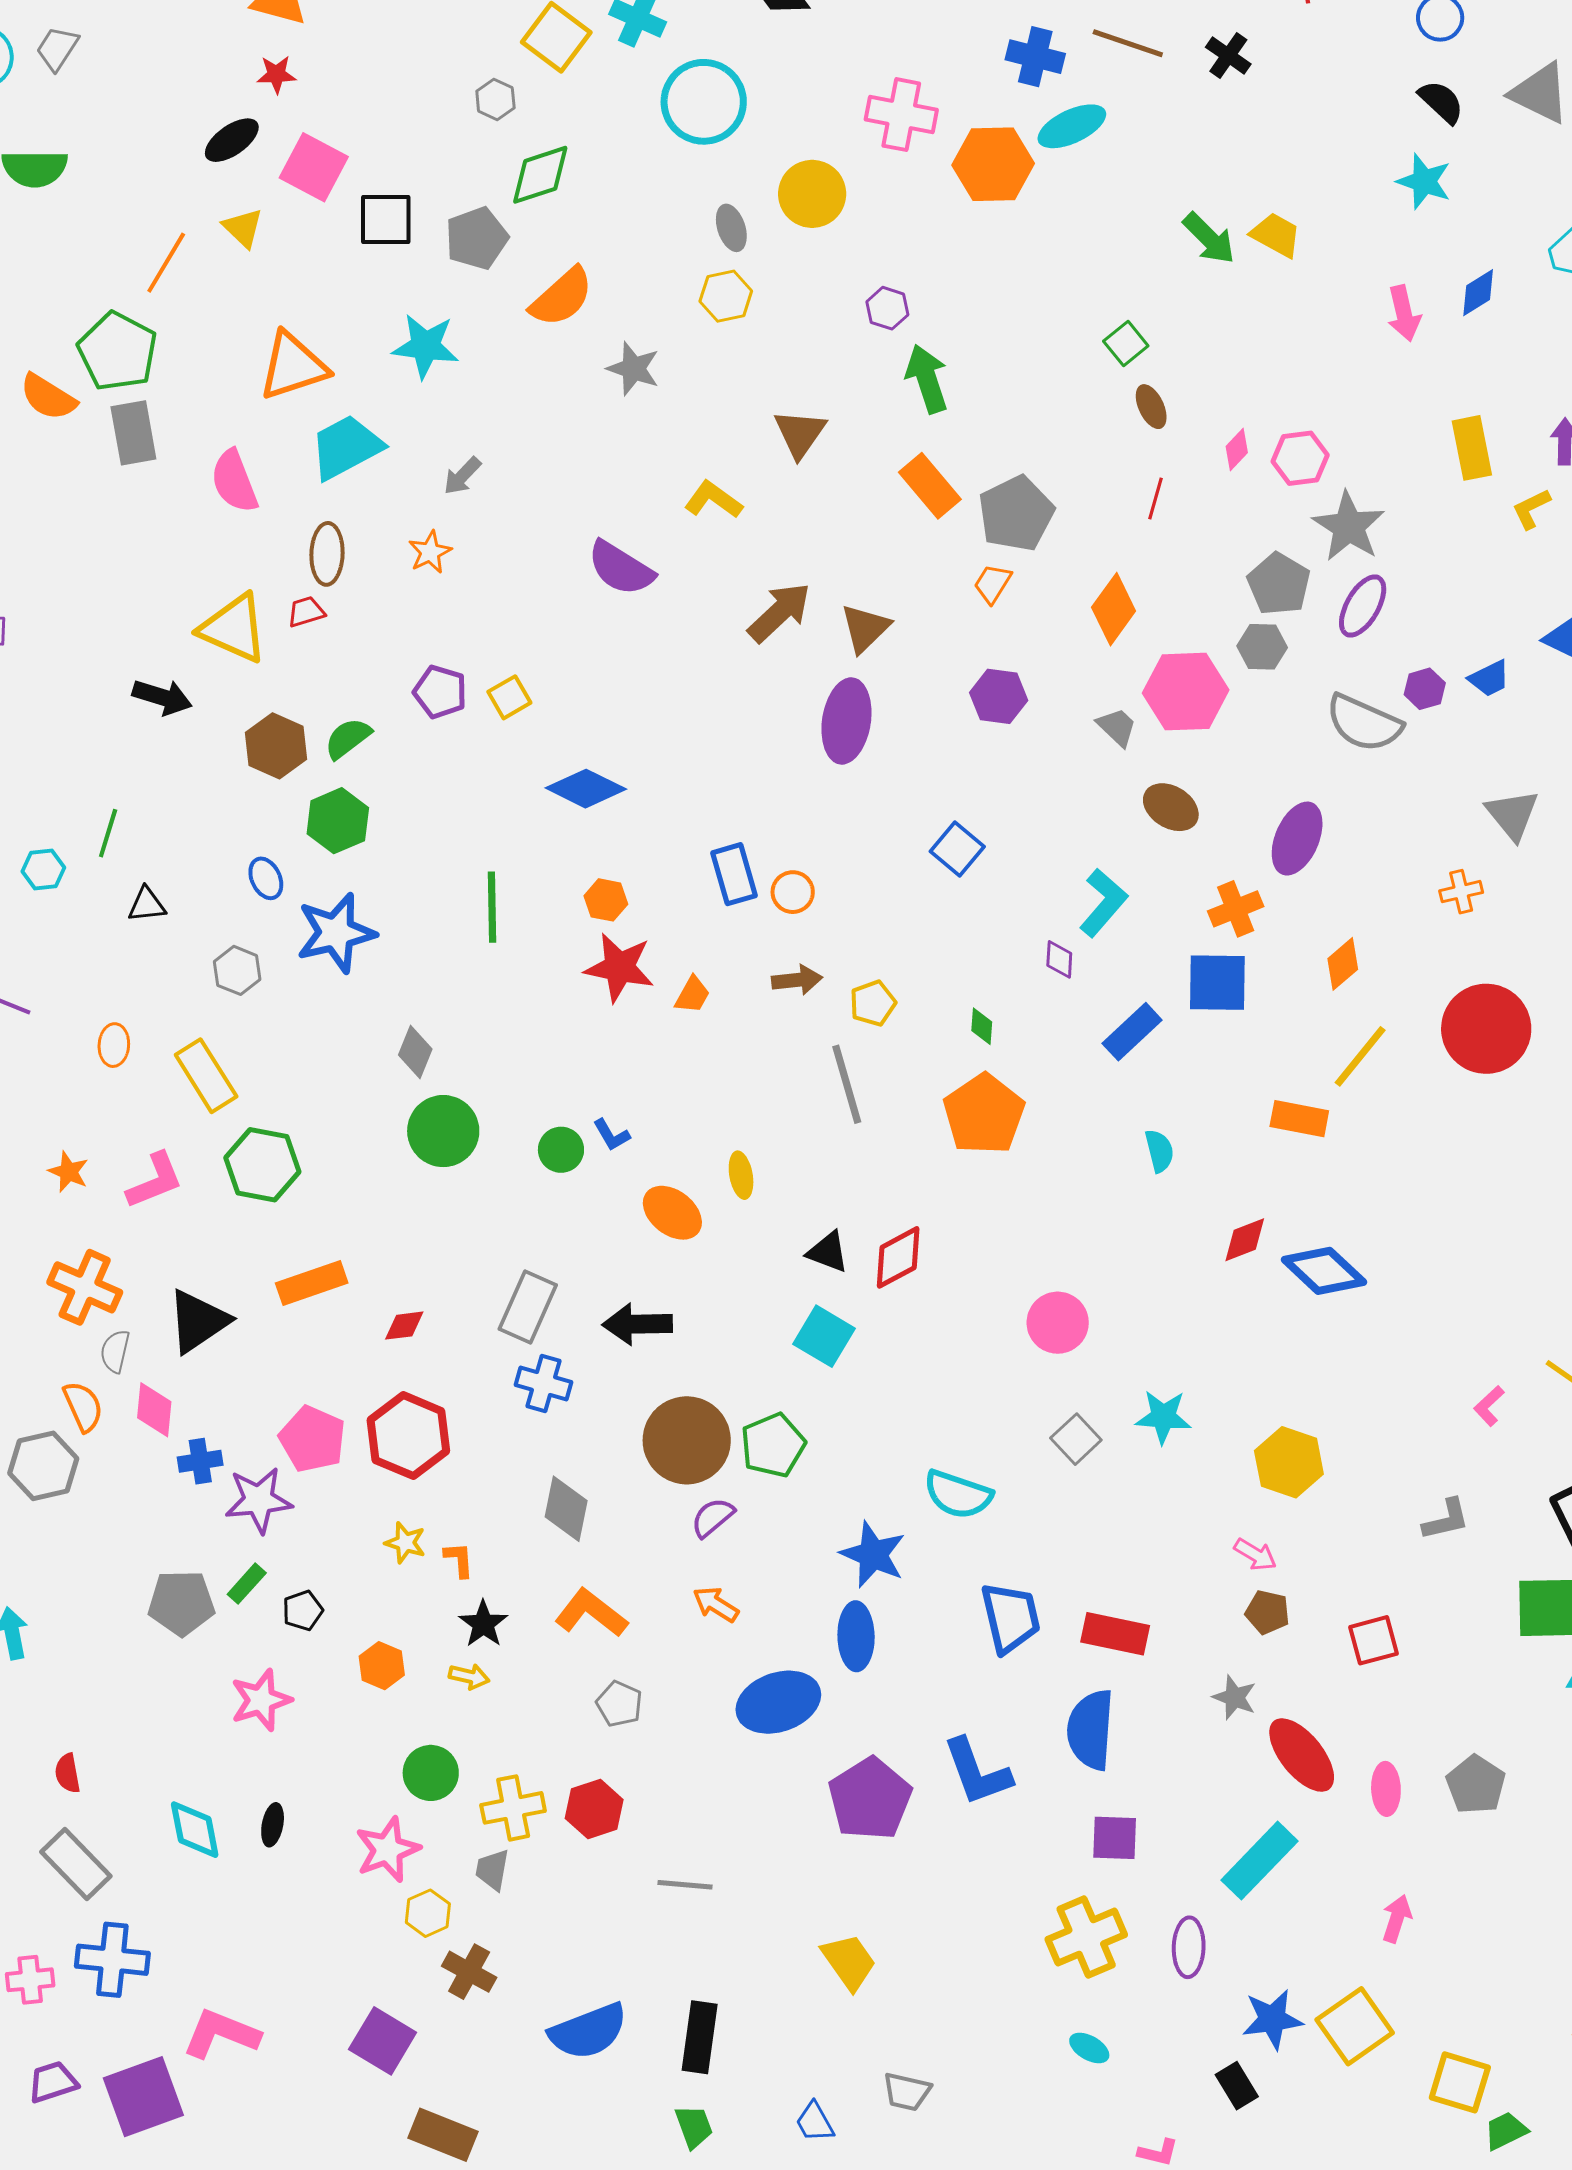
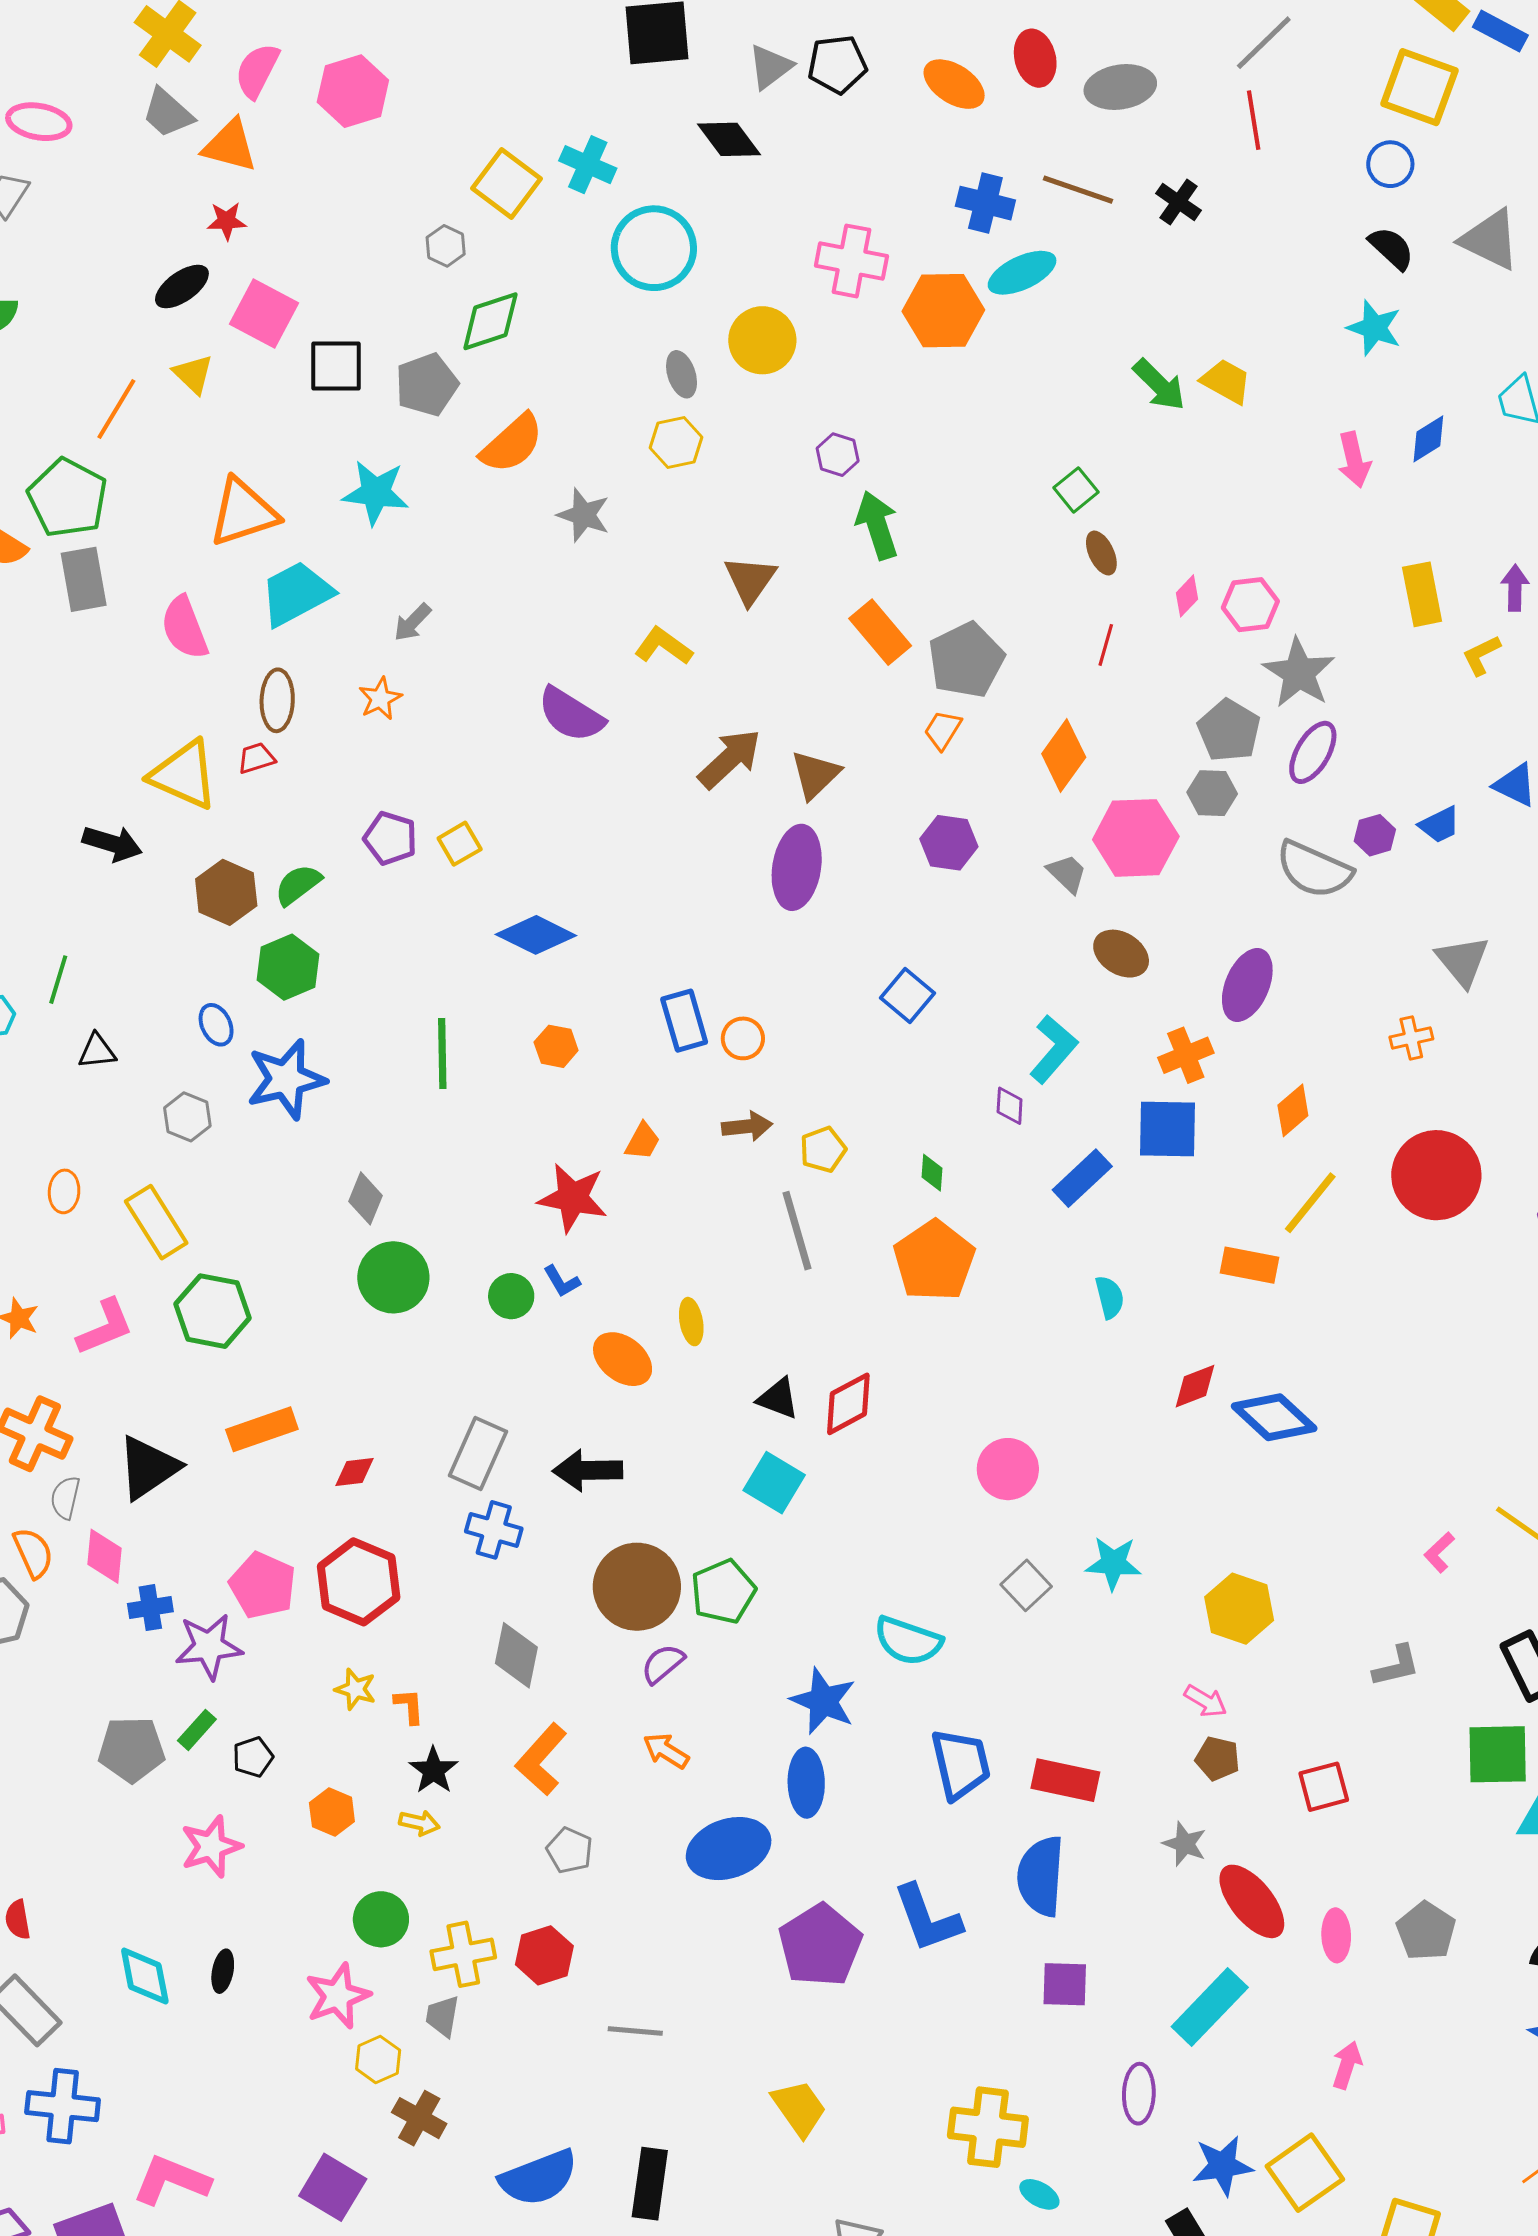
red star: (619, 967) -> (573, 1198), moved
orange L-shape: (591, 1613) -> (541, 1759), turned -86
yellow cross: (1086, 1937) -> (988, 2127), moved, turned 30

